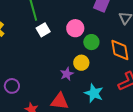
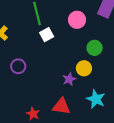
pink circle: (75, 28) -> (77, 20), moved
purple circle: (12, 86) -> (18, 66), moved

